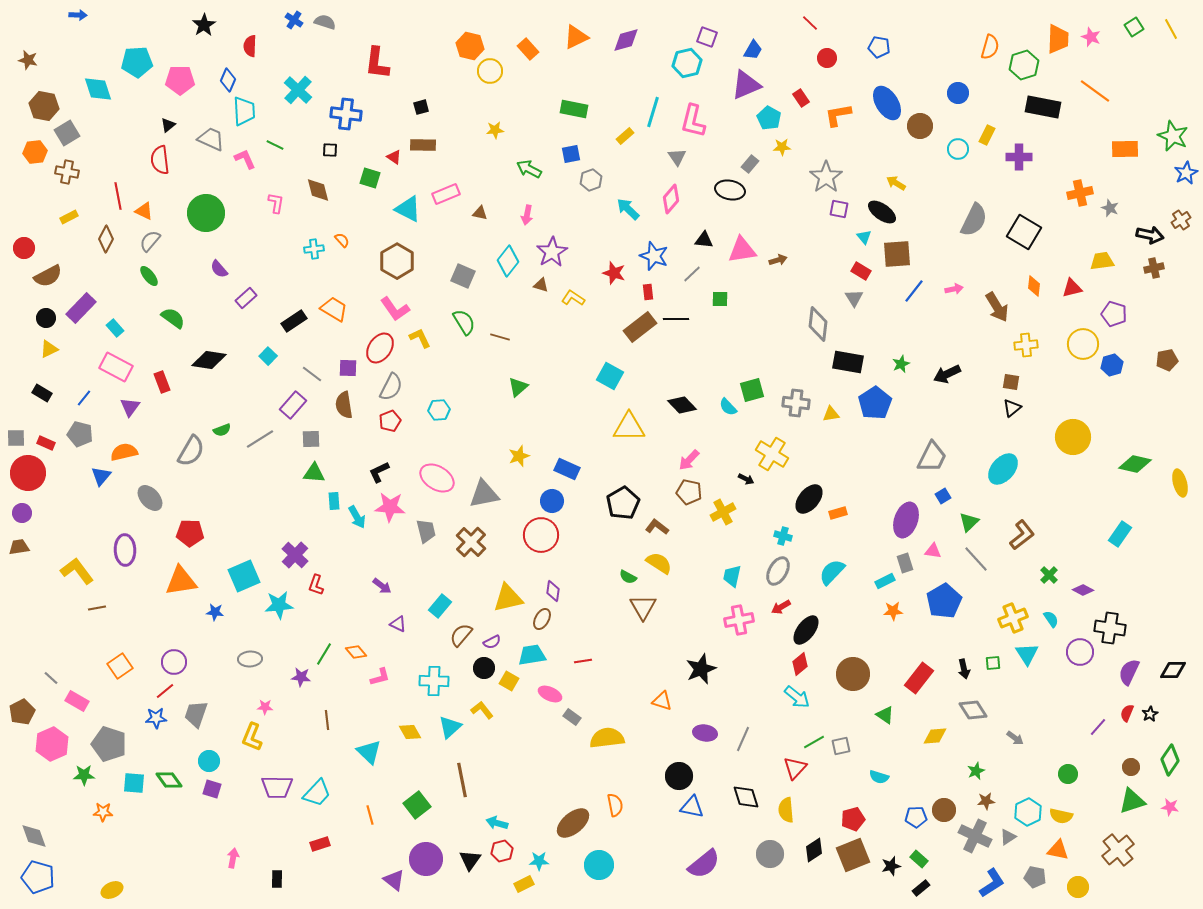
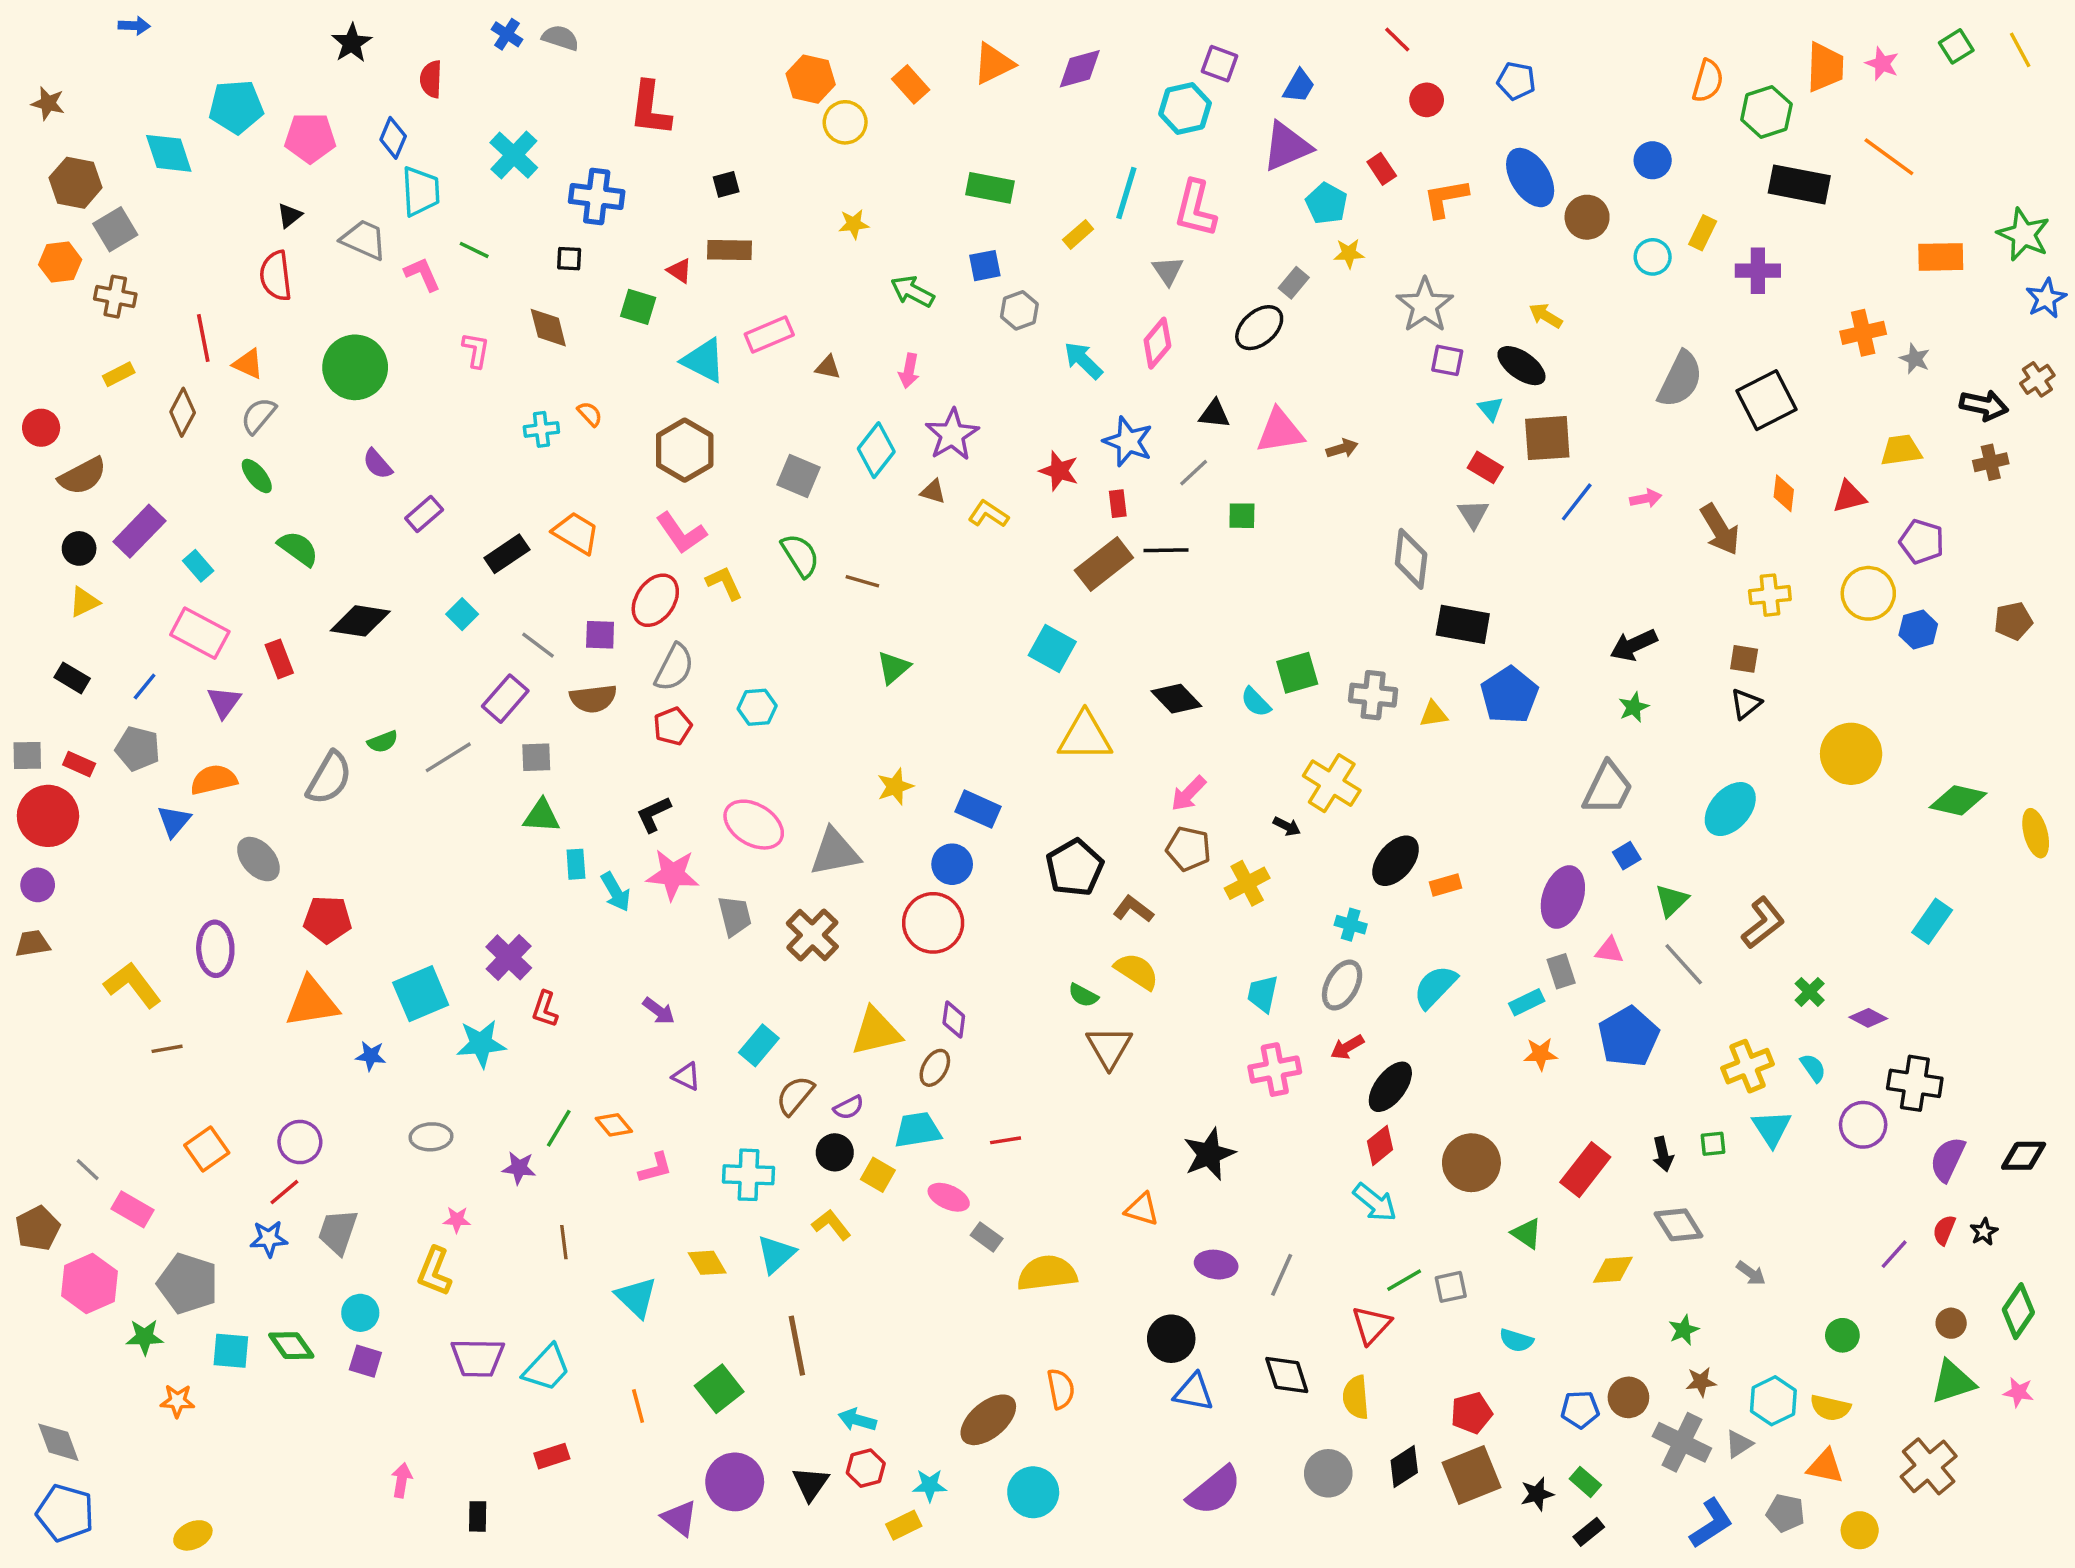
black ellipse: (730, 190) -> (1259, 328), turned -52
black square: (1024, 232) -> (1766, 400), turned 32
green star: (901, 364) -> (1634, 707), moved
brown semicircle: (344, 405) -> (593, 699), turned -88

